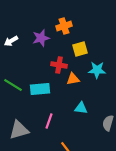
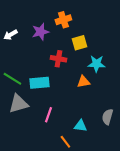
orange triangle: (73, 79) -> (83, 82), moved
cyan triangle: (81, 108) -> (80, 126), moved
gray triangle: (19, 130) -> (18, 104), moved

